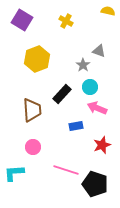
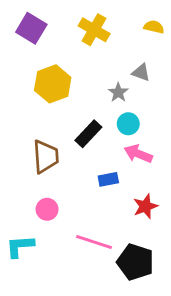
yellow semicircle: (108, 11) -> (154, 27), moved
yellow cross: (66, 21) -> (94, 30), size x1.5

